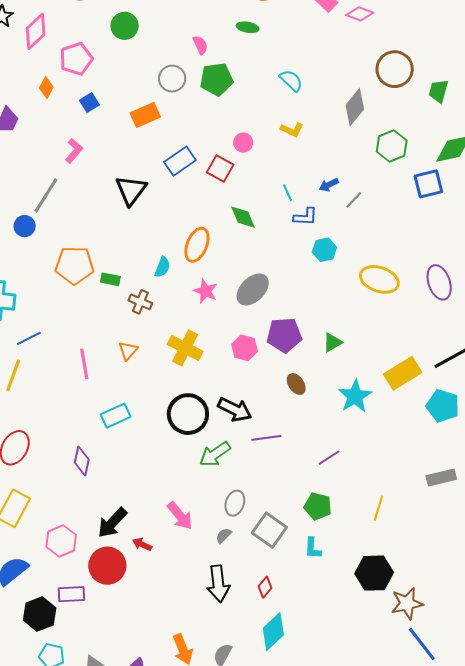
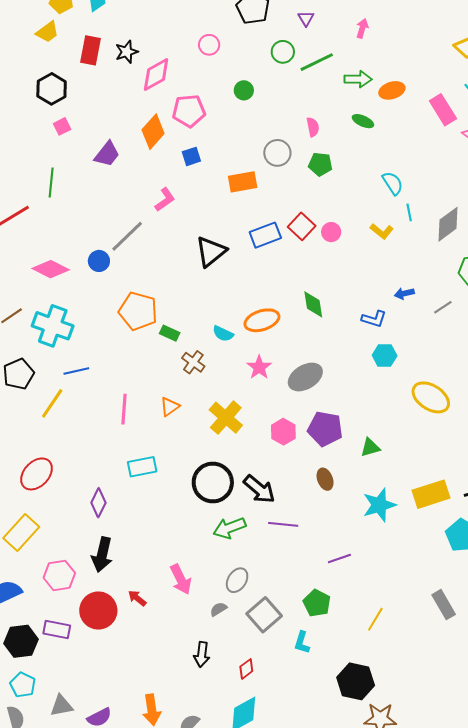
green circle: (125, 26) -> (244, 90), size x0.7
green pentagon: (217, 79) -> (320, 164), size x0.7
orange diamond: (46, 88) -> (153, 132), size x1.6
red square: (220, 168) -> (302, 226), moved
cyan line: (287, 193) -> (409, 212), moved
gray line: (354, 200) -> (443, 307), moved
orange ellipse: (197, 245) -> (262, 320), turned 36
cyan semicircle: (162, 267) -> (223, 334), turned 80
gray rectangle: (441, 477) -> (444, 605), turned 60
black arrow: (112, 523) -> (102, 555), moved, turned -44
black arrow: (218, 584) -> (202, 654), size x0.7

